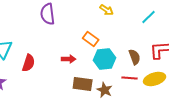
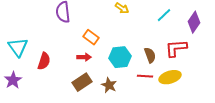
orange rectangle: (91, 39) -> (91, 37), moved
brown rectangle: (83, 84) -> (82, 82), moved, turned -42
brown star: (105, 90) -> (109, 85), moved

